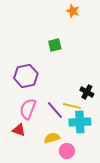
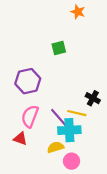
cyan cross: (80, 122) -> (69, 130), moved

